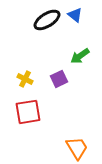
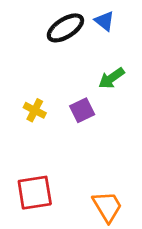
red square: (28, 112) -> (35, 193), moved

